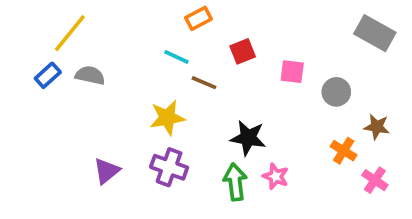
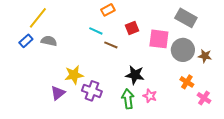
gray rectangle: (375, 33) -> (186, 18), moved
pink square: (292, 72) -> (159, 39), size x1.5
gray circle: (336, 92) -> (183, 50), size x1.5
yellow star: (167, 118) -> (74, 75), moved
brown star: (377, 127) -> (205, 56), moved

